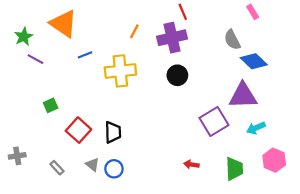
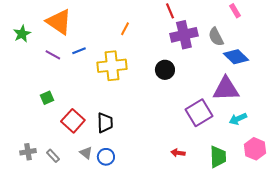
purple cross: (172, 38) -> (184, 35), moved
purple line: (35, 59) -> (53, 55), moved
gray cross: (17, 156) -> (28, 152), moved

